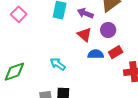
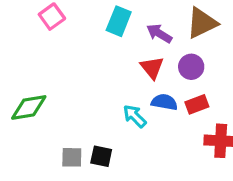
cyan arrow: (58, 64) -> (135, 116), moved

